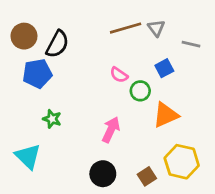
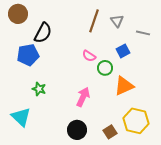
brown line: (126, 28) -> (94, 21), turned -55
brown circle: (24, 36) -> (18, 14), moved

